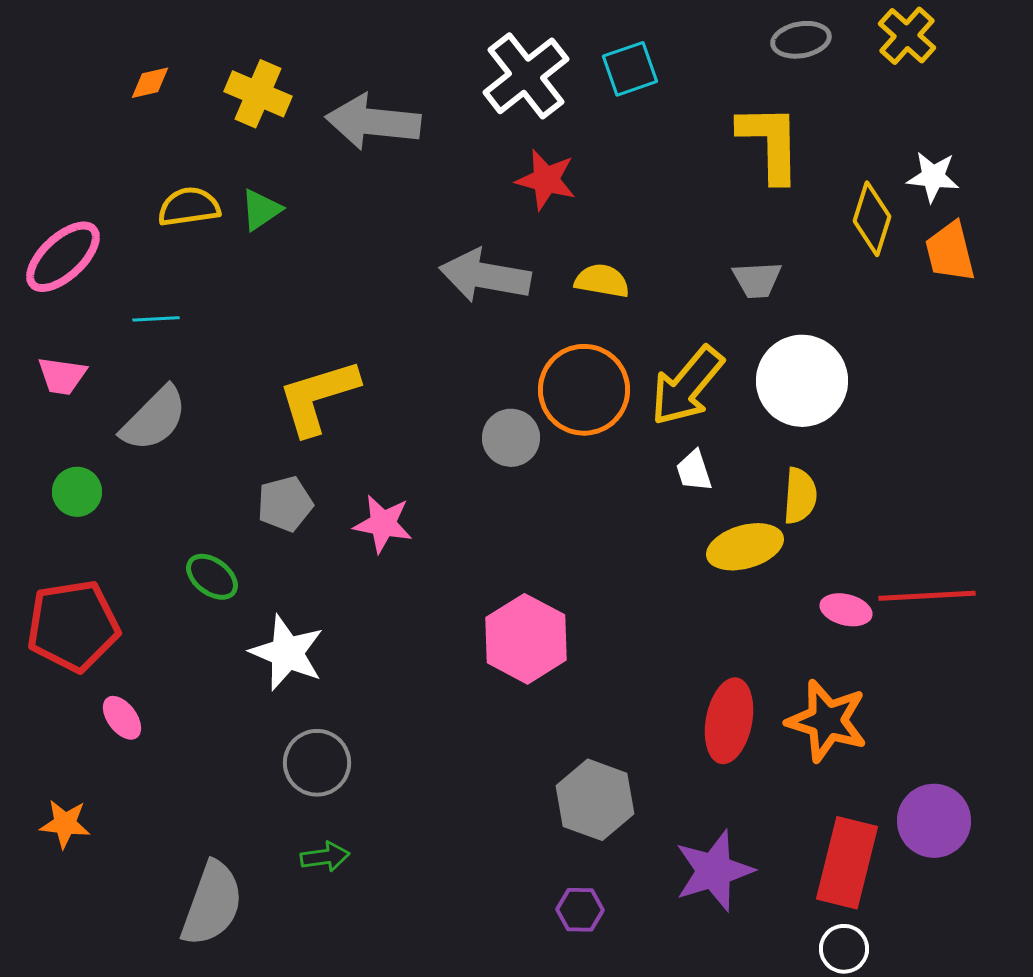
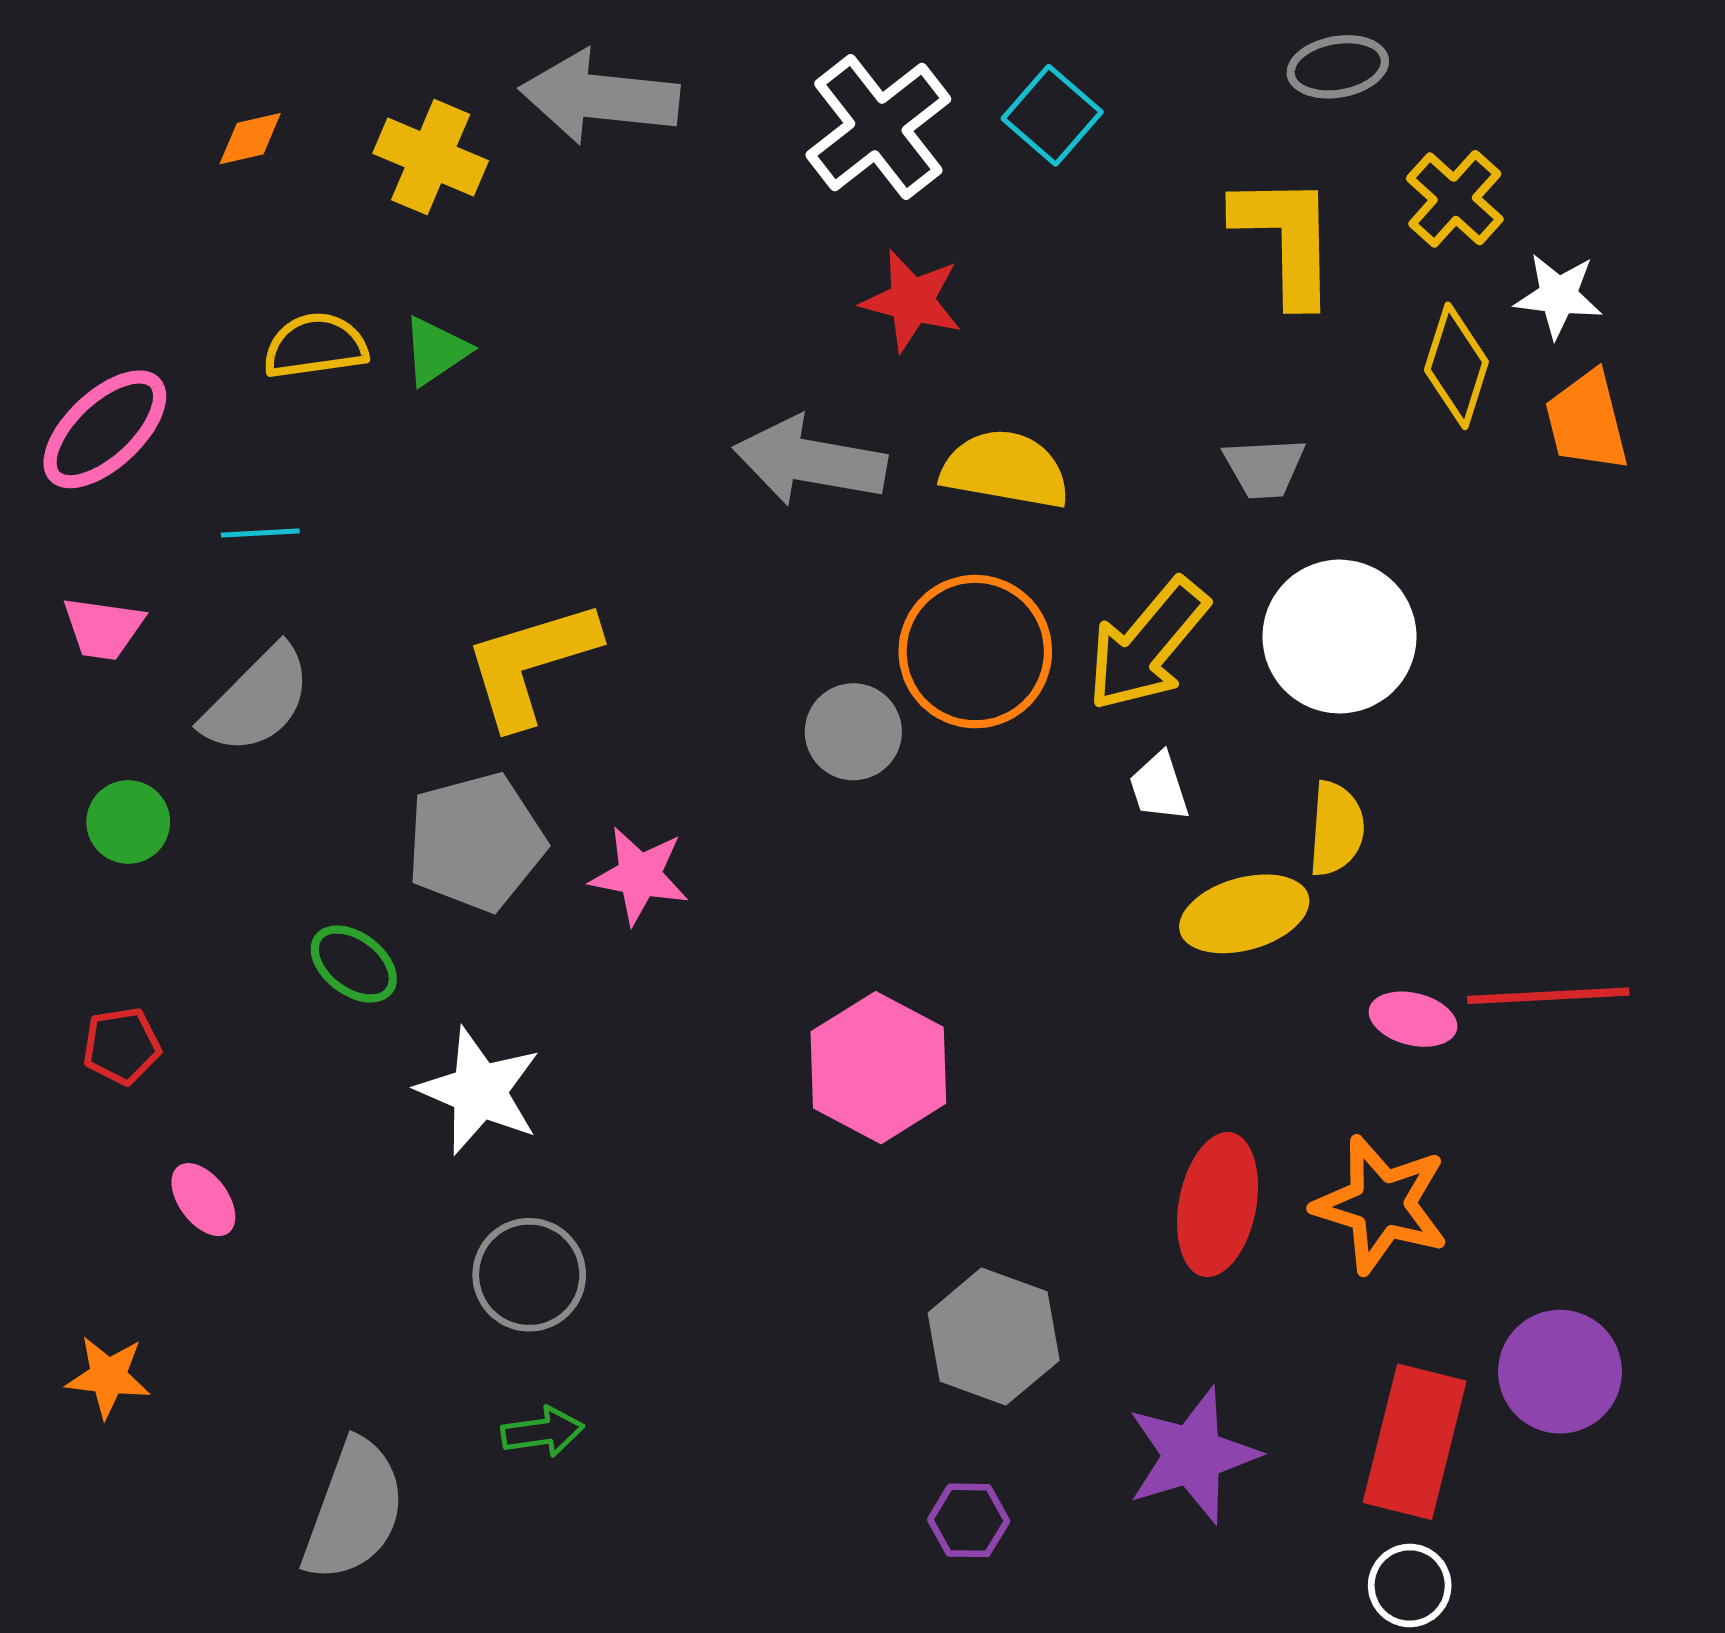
yellow cross: (907, 36) -> (1455, 199), moved
cyan square: (630, 69) -> (1052, 115), turned -30
gray arrow: (373, 122) -> (599, 97), moved
yellow semicircle: (602, 281) -> (1005, 469), size x1.4
gray pentagon: (285, 504) -> (476, 842), size x1.5
red pentagon: (73, 626) -> (122, 1046), size x0.5

